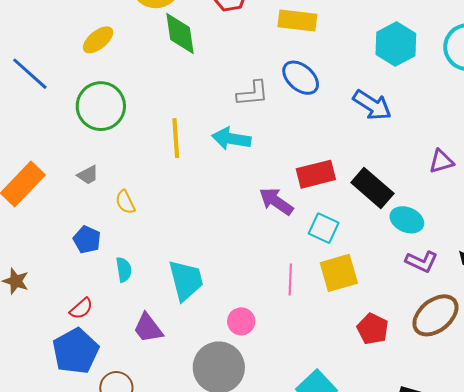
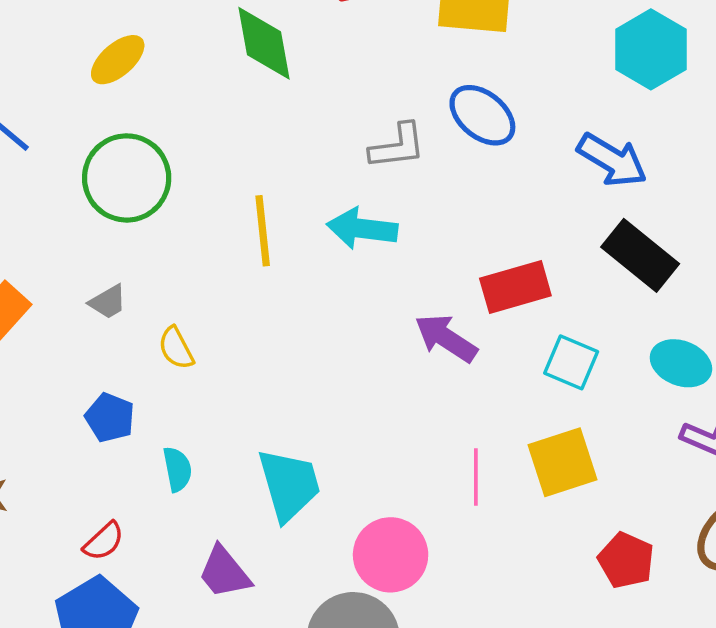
black rectangle: (372, 188) -> (640, 255), moved
cyan square: (324, 228) -> (571, 362), moved
pink circle: (241, 321) -> (391, 555), size x1.5

